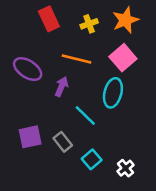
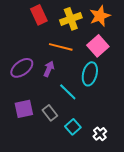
yellow cross: (89, 24) -> (71, 19), size x1.5
purple ellipse: (28, 69) -> (22, 68), moved, turned -70

